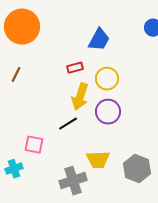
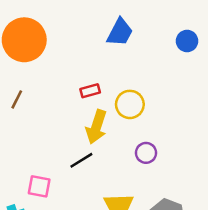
blue trapezoid: (99, 40) -> (120, 32), moved
purple circle: (108, 112) -> (146, 153), moved, size x0.7

